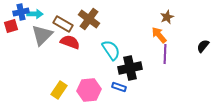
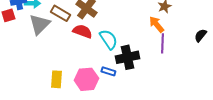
red semicircle: (70, 42) -> (82, 31), moved
blue rectangle: (119, 87) -> (108, 71), moved
yellow rectangle: (59, 90) -> (56, 79), turned -30

